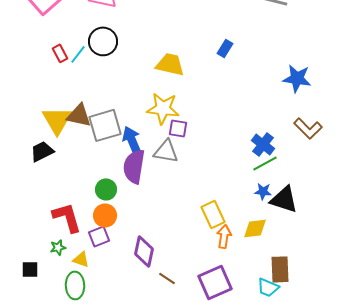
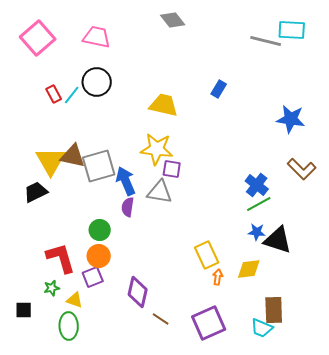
purple semicircle: (134, 166) -> (128, 207), size x0.6
orange arrow: (224, 236) -> (218, 277), size x0.7

